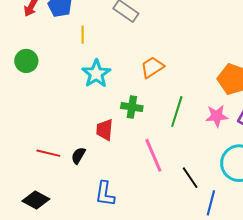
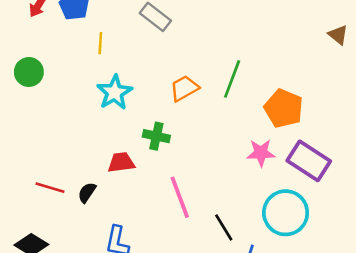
green line: (177, 112) -> (232, 79), moved
red trapezoid: (105, 130) -> (121, 162), turned 75

